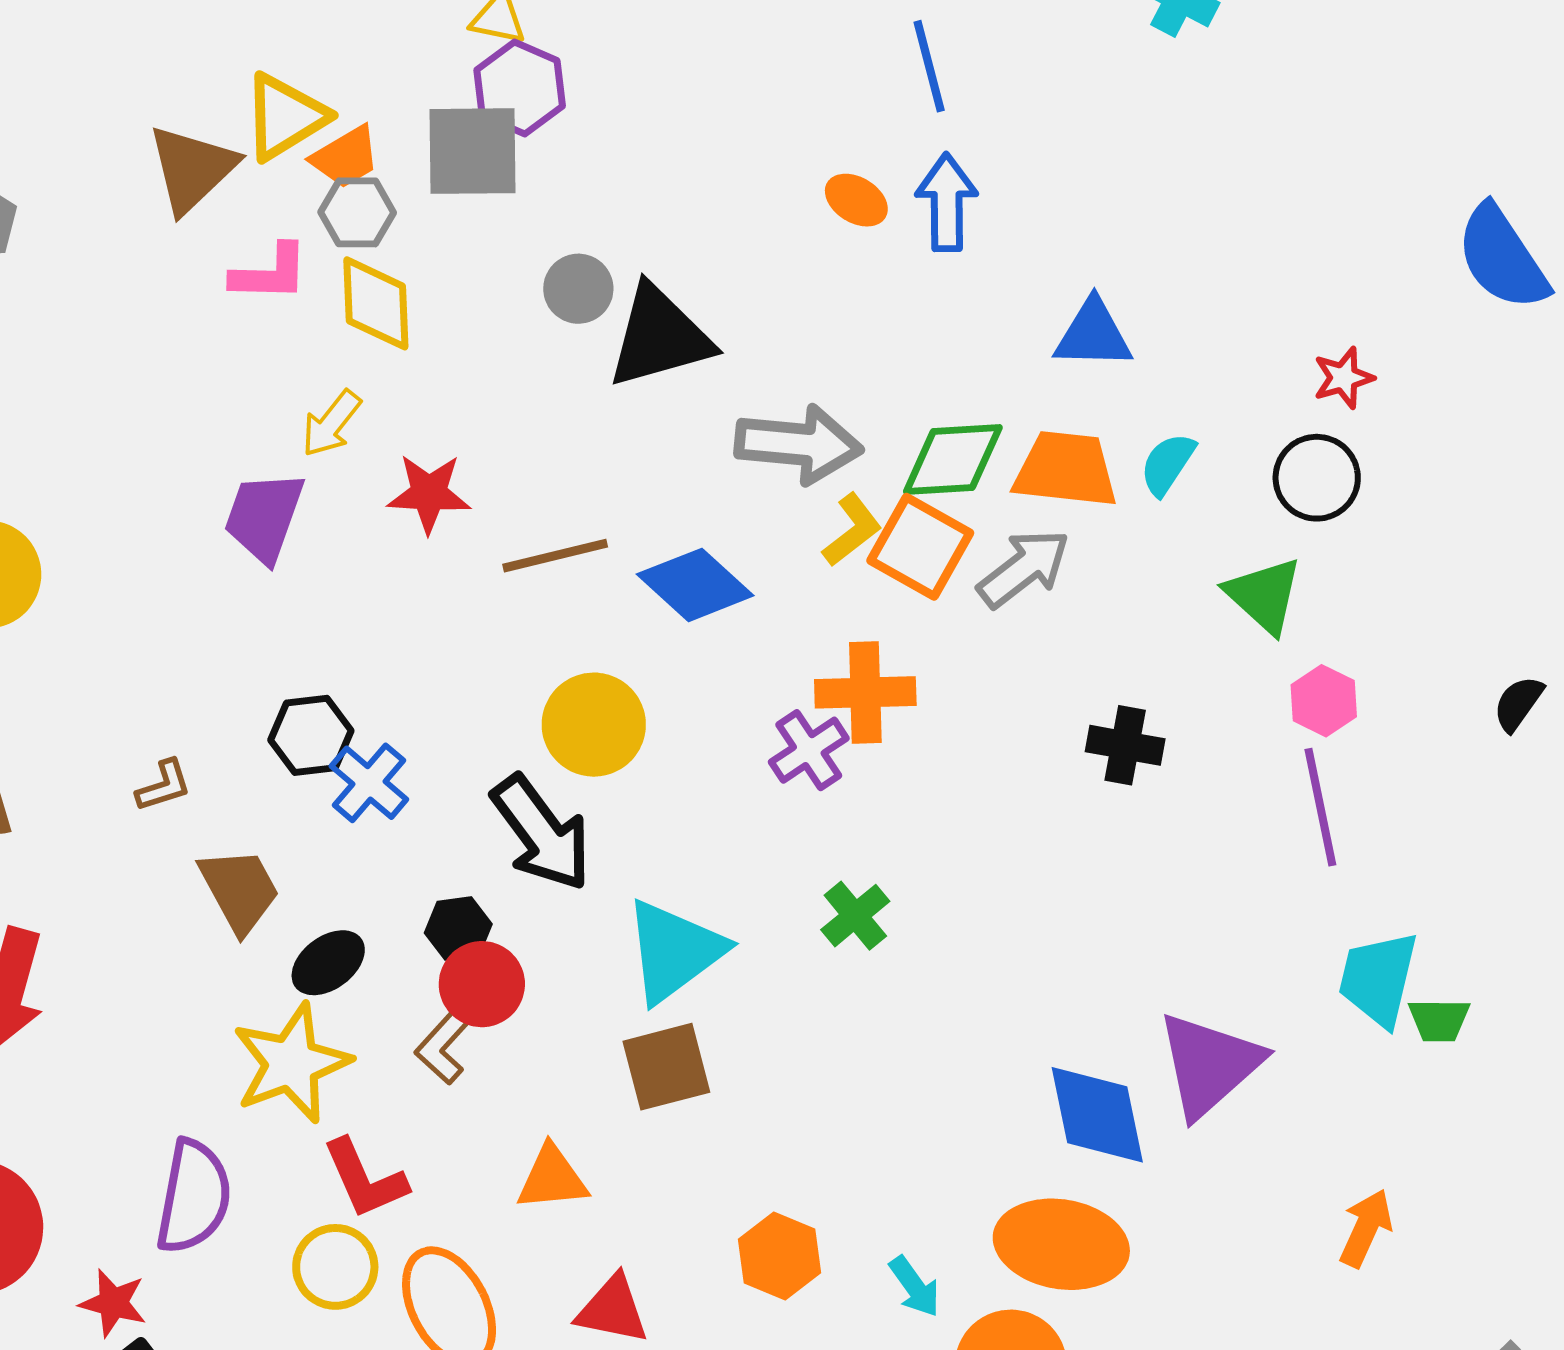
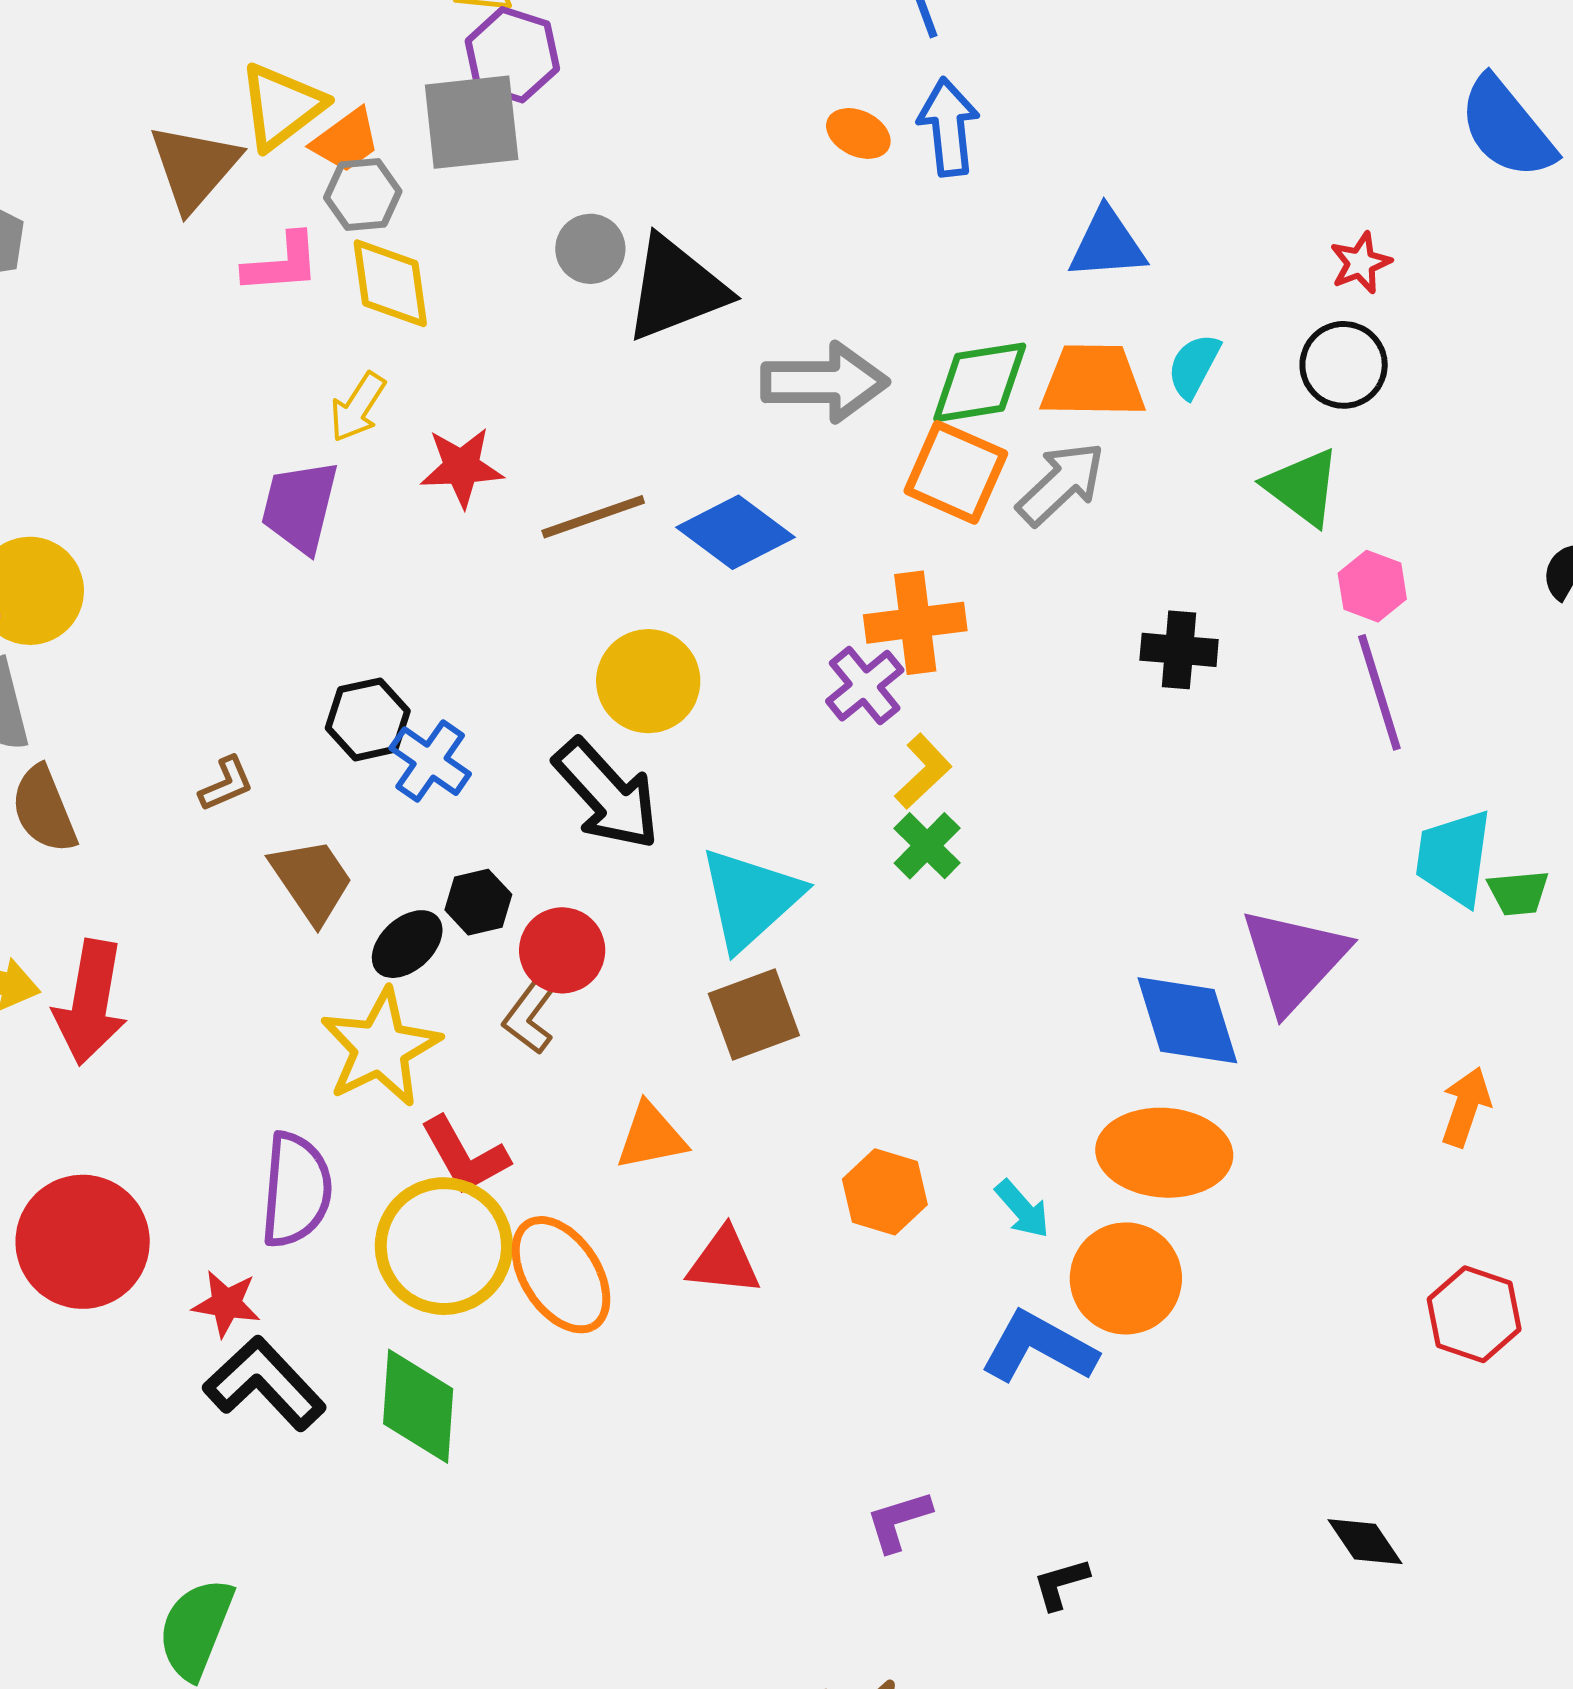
yellow L-shape: (852, 530) -> (923, 771), moved
black hexagon: (458, 928) -> (478, 902), moved
yellow circle: (335, 1267) -> (444, 1246), size x1.6

